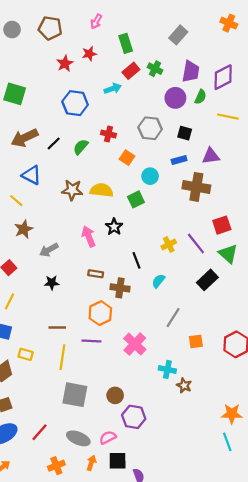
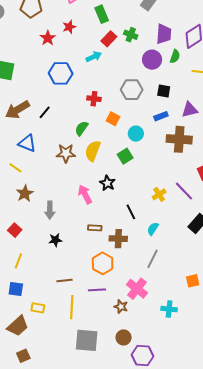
green semicircle: (81, 147) -> (82, 128), moved
yellow semicircle: (102, 190) -> (93, 151), turned -70
gray arrow: (49, 250) -> (50, 210), turned -54
gray line: (173, 318) -> (152, 259), moved
brown star: (184, 385) -> (121, 307), moved

